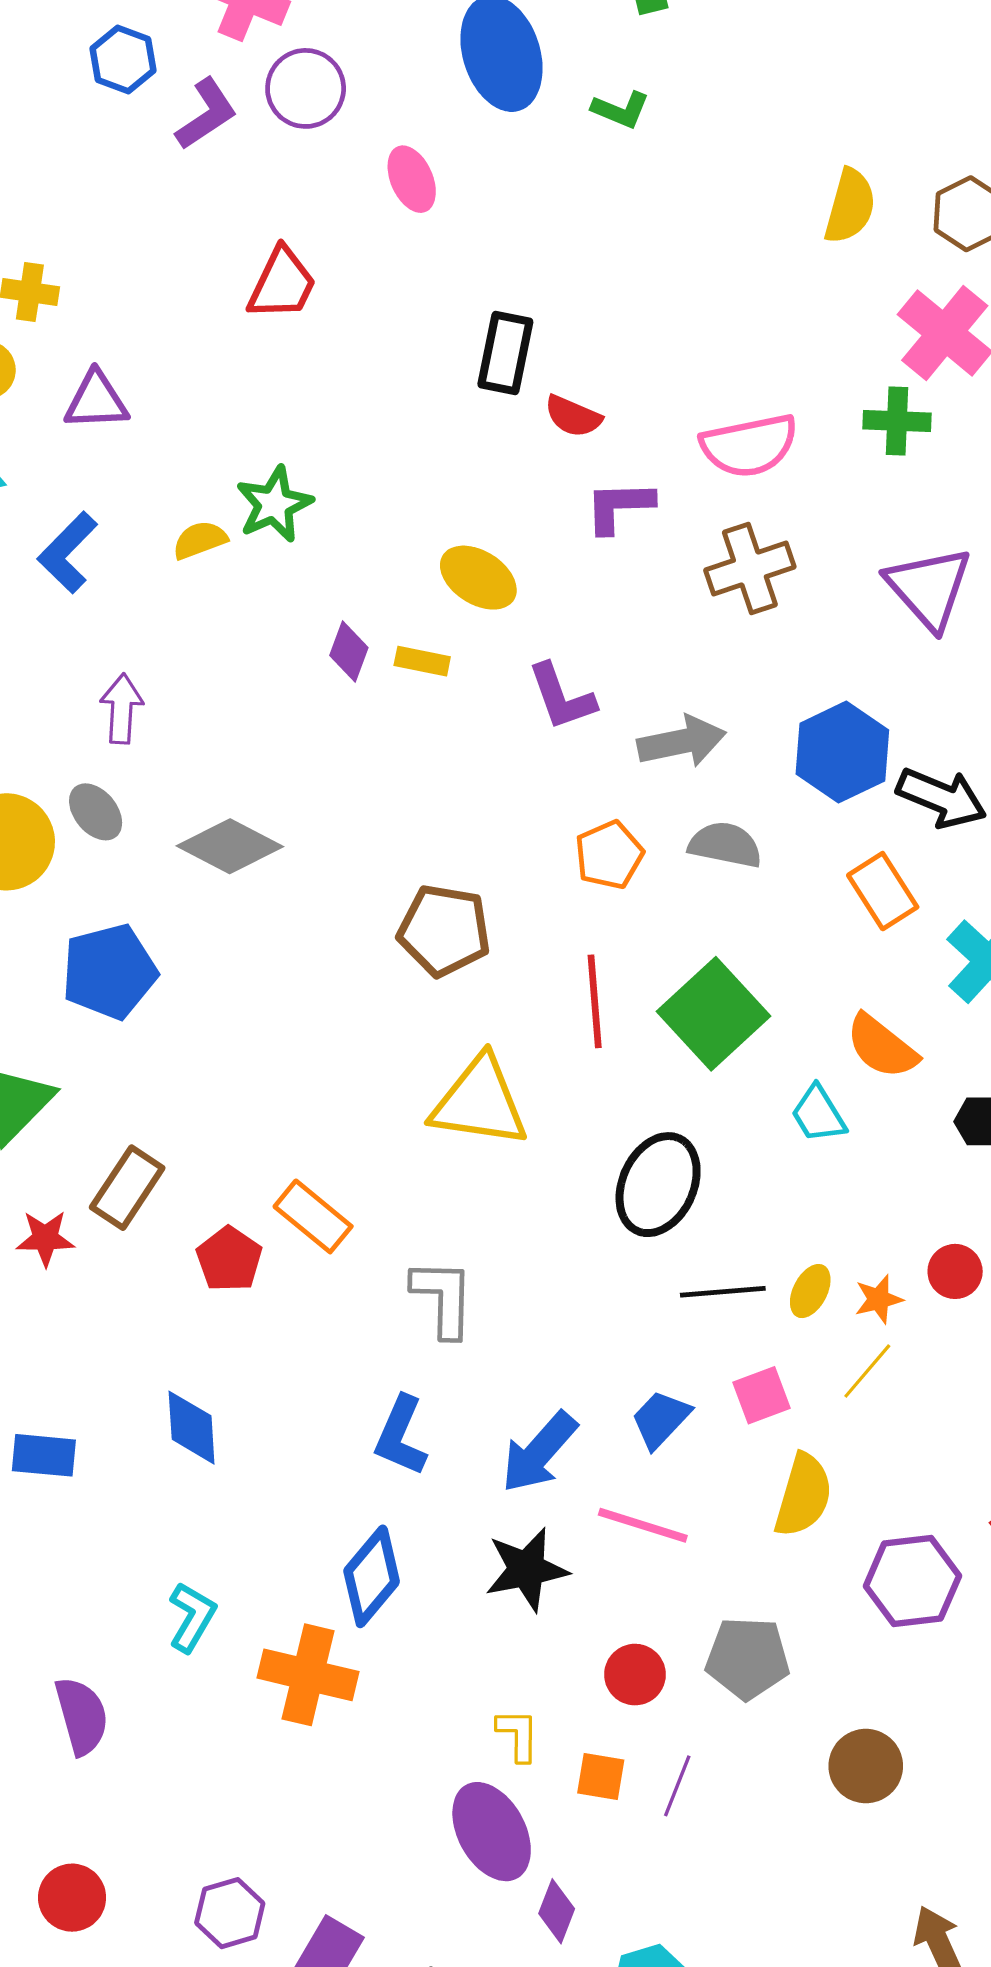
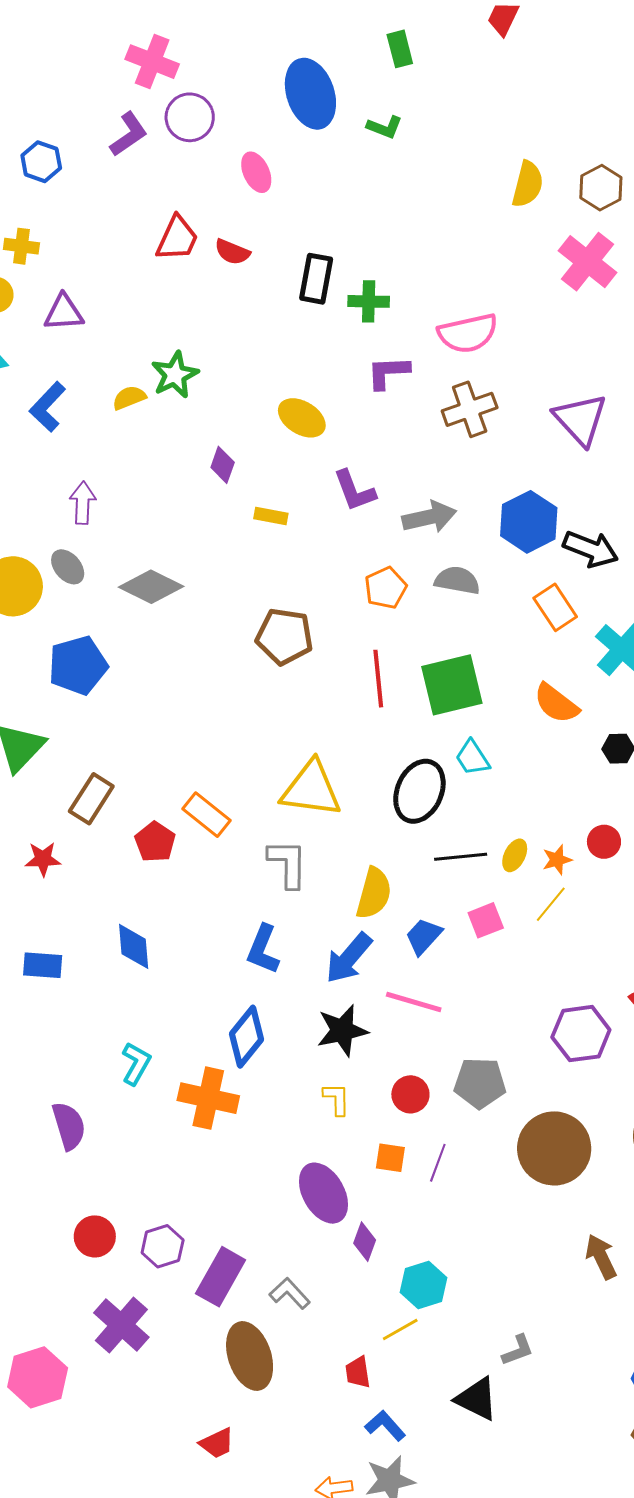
blue hexagon: (123, 60) -> (41, 162), moved
red semicircle: (573, 416) -> (232, 252), moved
green cross: (897, 421) -> (369, 301), moved
yellow rectangle: (422, 661) -> (271, 516), moved
green square: (713, 1014) -> (452, 685), turned 30
yellow triangle: (479, 1102) -> (311, 789), moved
cyan trapezoid: (818, 1114) -> (472, 758), moved
red star: (45, 1238) -> (43, 859), moved
yellow semicircle: (803, 1495) -> (374, 893), moved
yellow L-shape: (518, 1735) -> (337, 1099), moved
brown circle: (866, 1766) -> (554, 1148), size x1.6
red circle: (72, 1898) -> (95, 1236), moved

